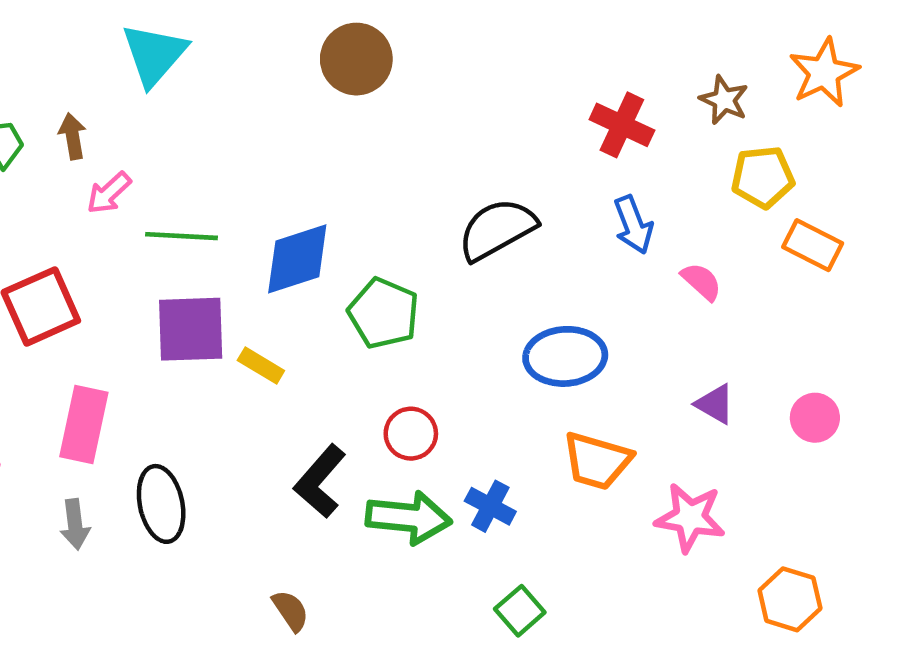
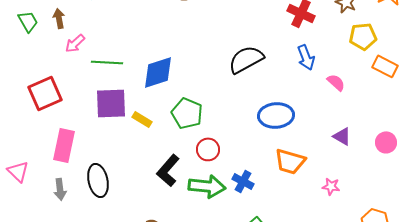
green pentagon: (384, 313) -> (187, 113), moved
pink star: (690, 518) -> (331, 186), size x0.6

